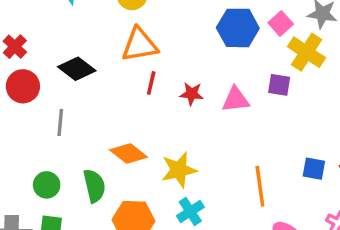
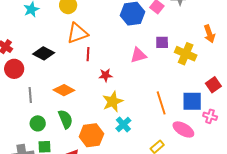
yellow cross: (306, 52) -> (186, 54), moved
red star: (192, 94) -> (106, 75), moved
gray line: (60, 122) -> (30, 95), moved
orange diamond: (129, 153) -> (64, 90), moved
blue square: (314, 169) -> (192, 101), moved, size x1.5

